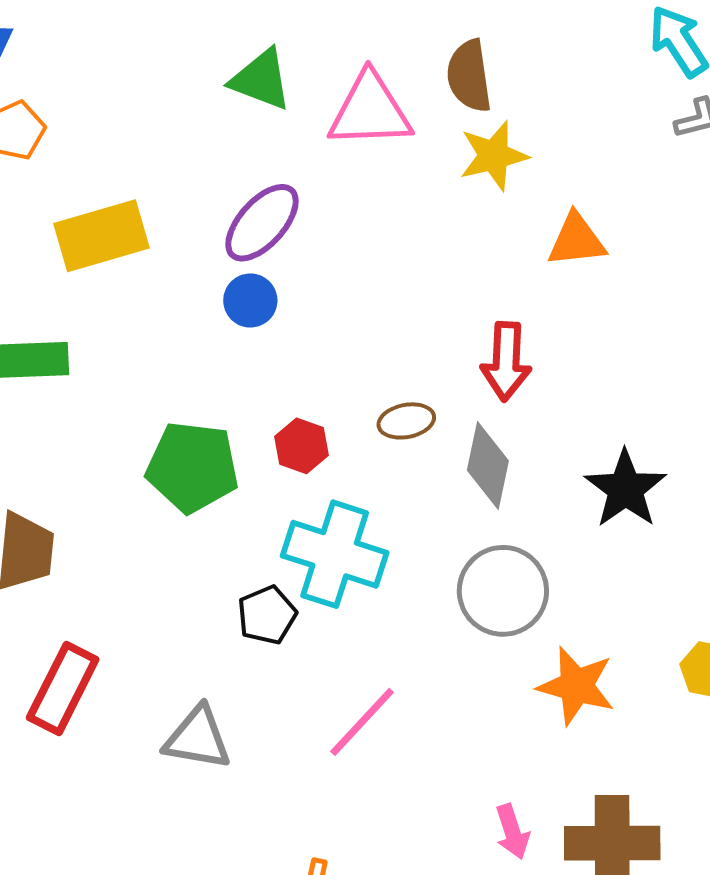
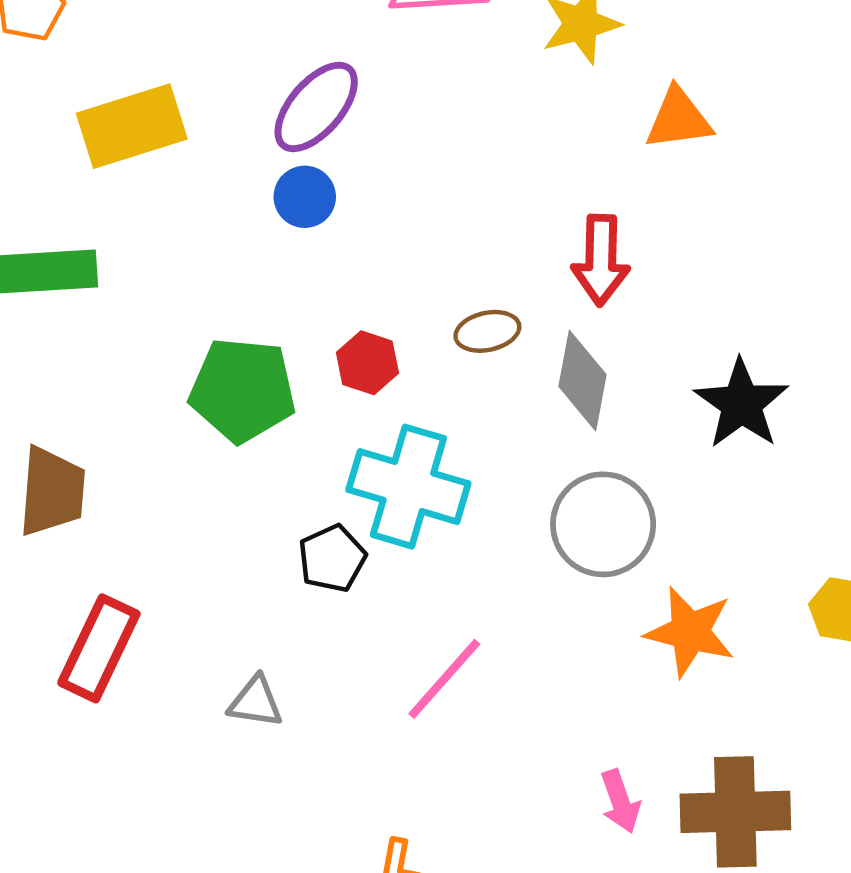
gray triangle: (198, 738) -> (256, 702), size x0.7

